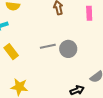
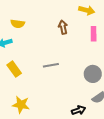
gray circle: (68, 49) -> (93, 74), moved

